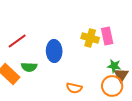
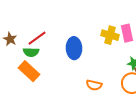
green semicircle: (29, 67) -> (31, 52), moved

